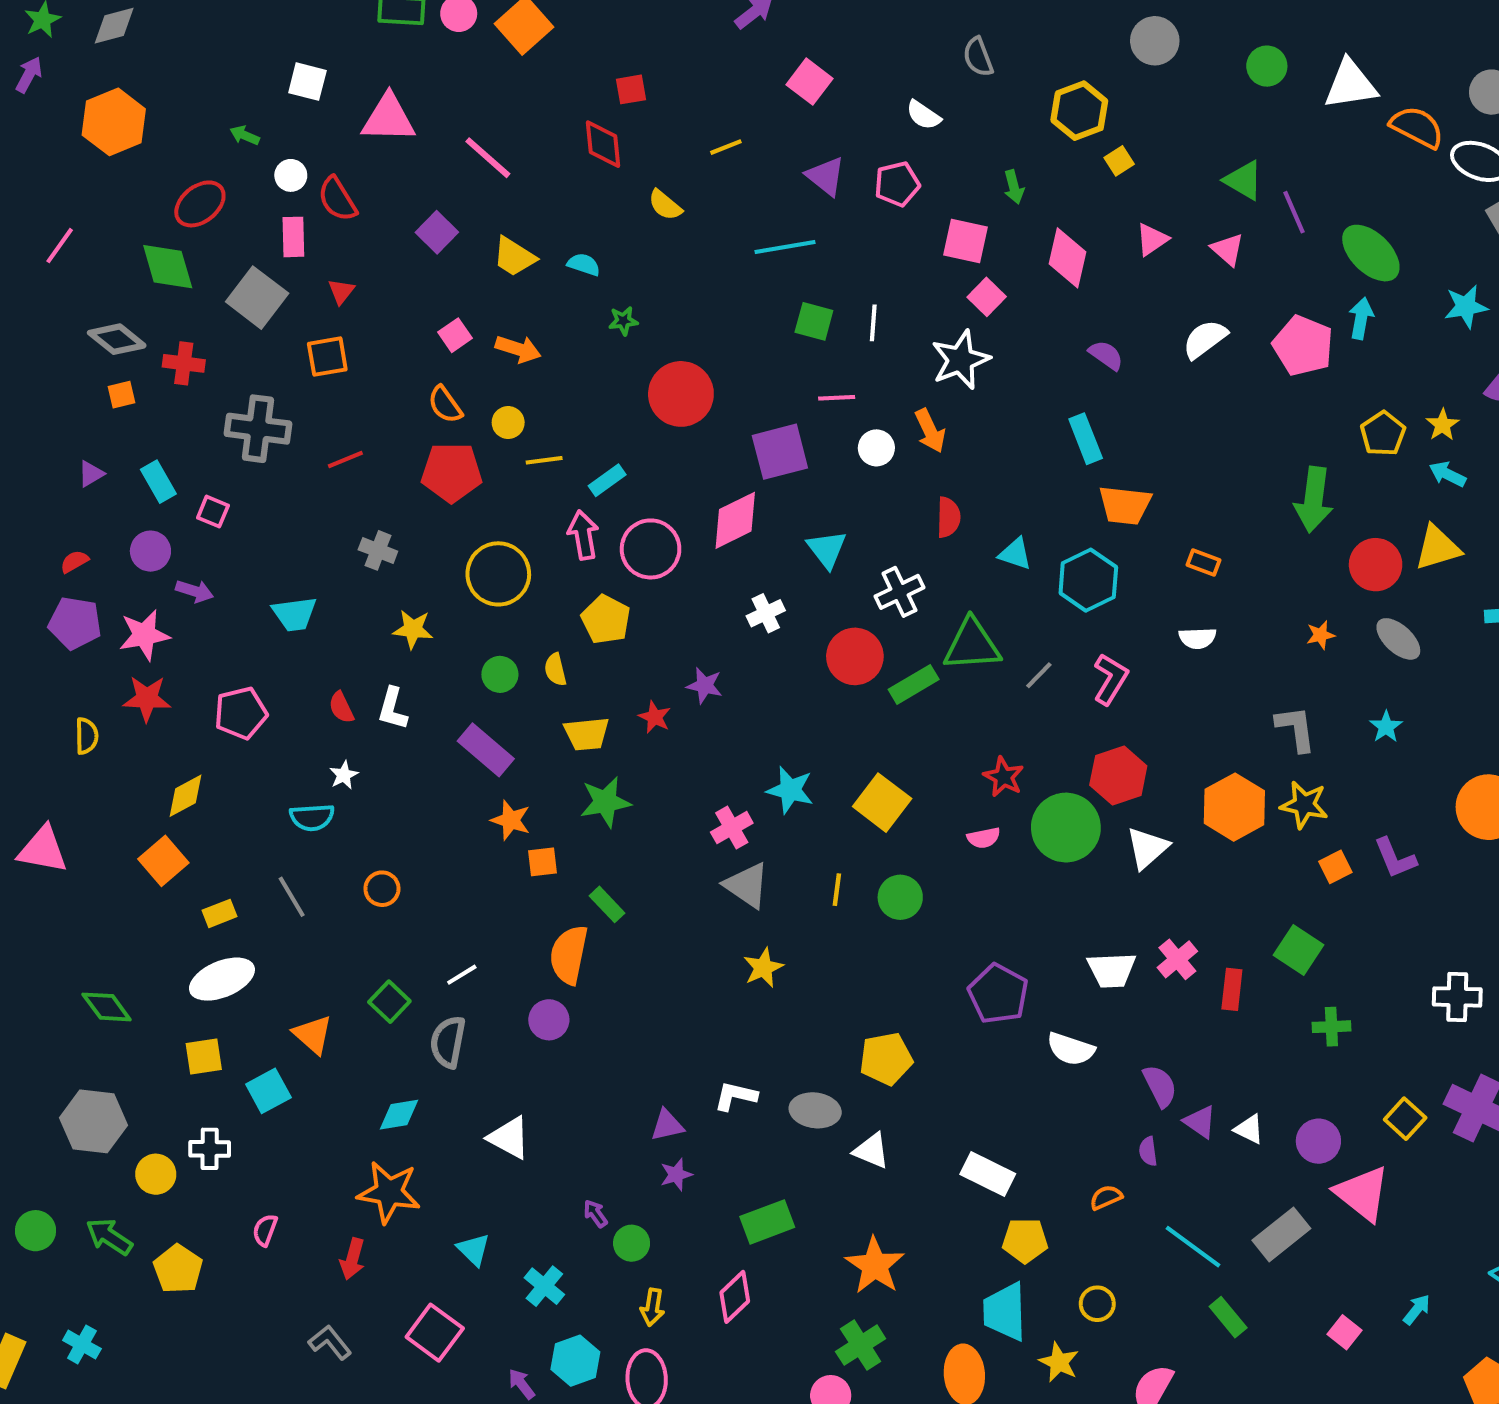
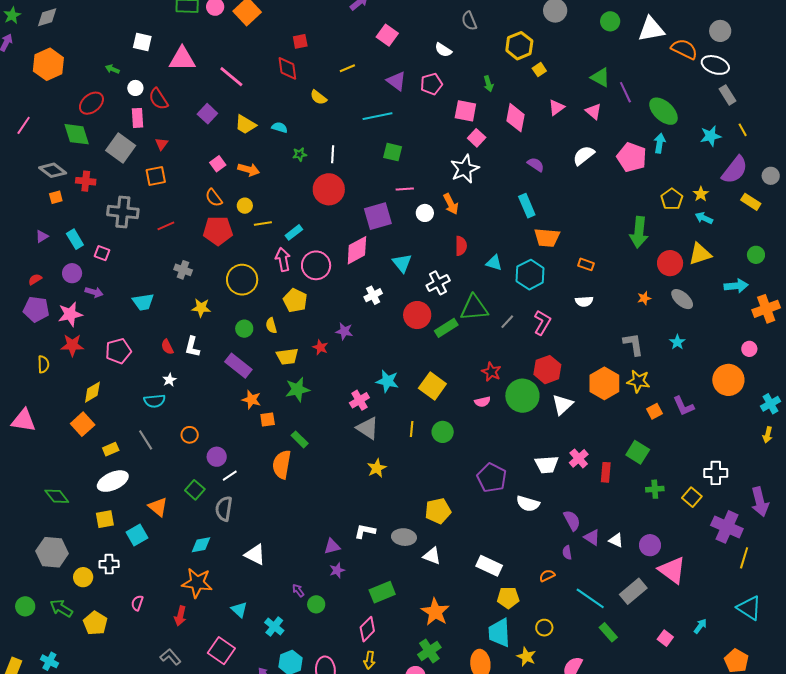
white line: (873, 323) -> (333, 154), moved
purple circle: (549, 1020) -> (217, 457), moved
yellow square: (1405, 1119) -> (692, 497), moved
yellow arrow: (652, 1307) -> (369, 660), moved

